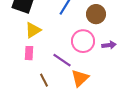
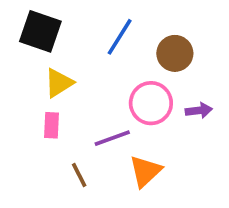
purple line: (62, 60) -> (112, 138), turned -54

